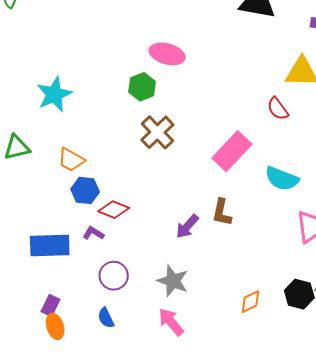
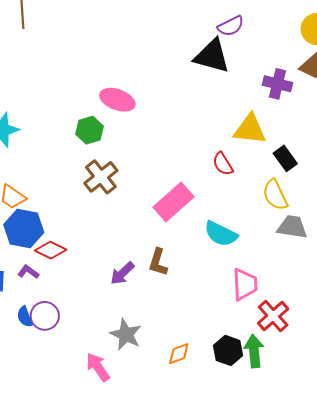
blue hexagon: (85, 190) -> (24, 229), size x1.4
gray star: (173, 281) -> (126, 335), moved
blue semicircle: (106, 318) -> (25, 317), moved

